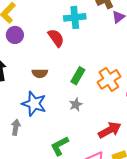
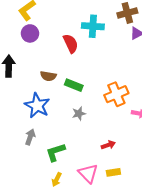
green rectangle: (78, 76) -> (74, 85), moved, turned 72
gray arrow: (16, 127) -> (30, 137), moved
red arrow: (110, 130) -> (108, 145), size x0.6

